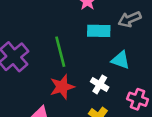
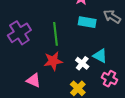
gray arrow: (130, 19) -> (112, 17), turned 48
cyan triangle: (121, 60) -> (100, 56), moved

